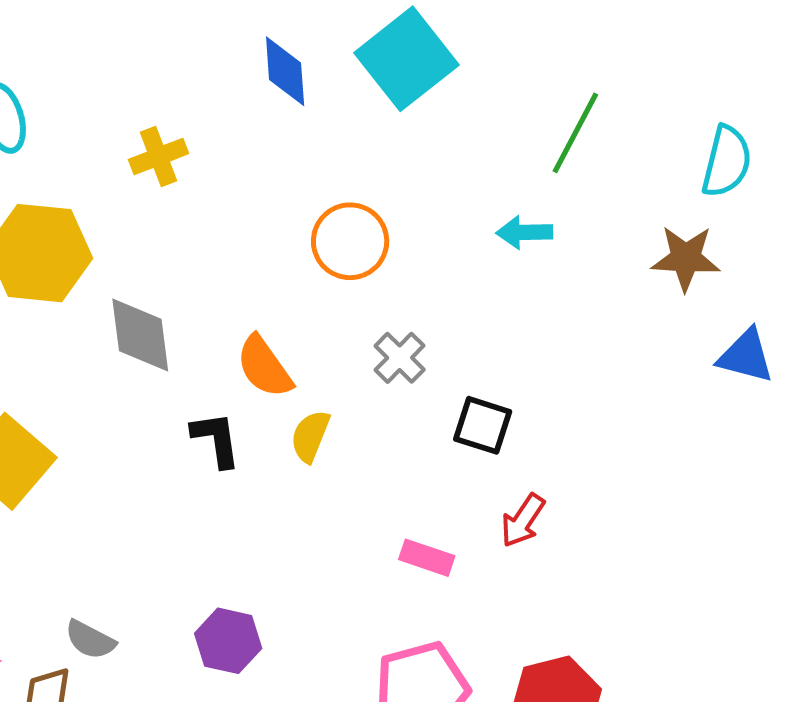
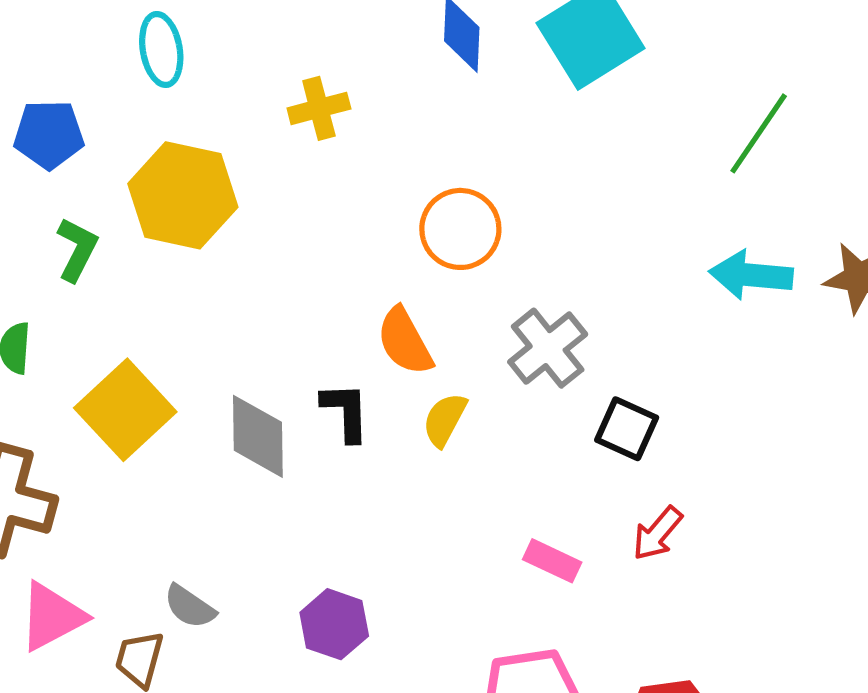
cyan arrow: (524, 232) -> (751, 275), moved, size x1.4
orange circle: (350, 241) -> (460, 229), moved
gray diamond: (140, 335) -> (258, 436), moved
gray cross: (400, 358) -> (548, 348), size x1.4

